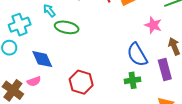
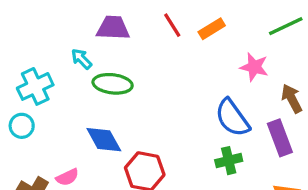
blue diamond: (42, 59) -> (104, 140), moved

